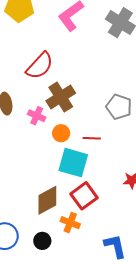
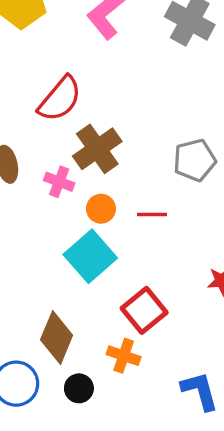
gray pentagon: (119, 107) -> (195, 160), turned -30
cyan square: (73, 163) -> (90, 256), moved, turned 36
brown diamond: (47, 200) -> (57, 337), moved, turned -36

